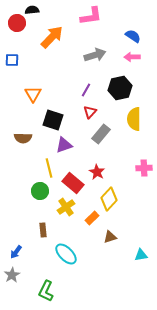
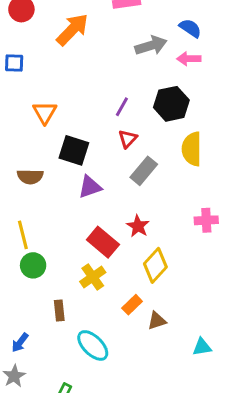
gray arrow: (95, 55) -> (151, 46), moved
yellow line: (49, 168) -> (23, 235), moved
green circle: (40, 191) -> (33, 265), moved
orange rectangle: (92, 218) -> (132, 305), moved

